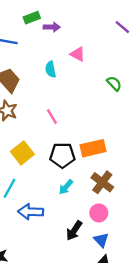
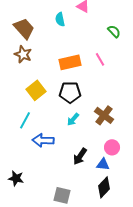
pink line: (52, 116) -> (100, 59), moved
orange rectangle: (93, 148) -> (70, 62), moved
pink circle: (99, 213) -> (112, 147), moved
blue triangle: (101, 240) -> (103, 164), turned -40

